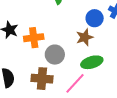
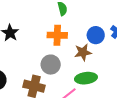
orange cross: (34, 38) -> (57, 35), moved

